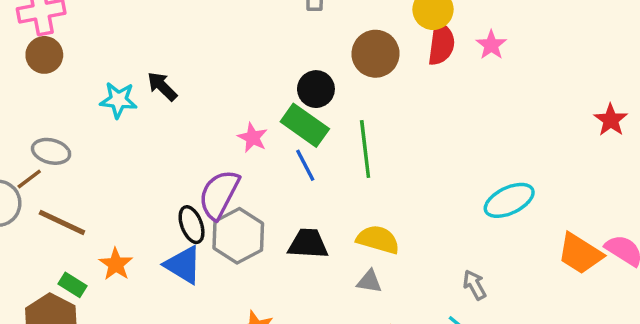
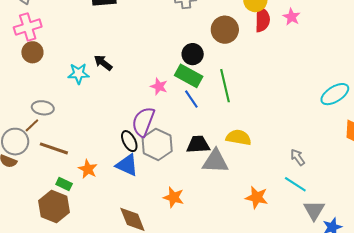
cyan ellipse: (509, 200) -> (335, 94), moved
gray triangle: (369, 281) -> (215, 161), moved, size x1.8

